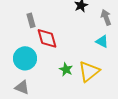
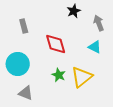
red diamond: (47, 38) -> (56, 44), moved
gray triangle: (22, 87) -> (26, 93), moved

